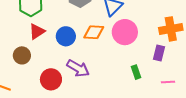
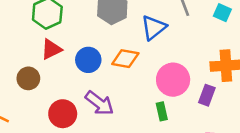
pink circle: (125, 32) -> (173, 80), moved
green rectangle: (136, 72) -> (162, 111), moved

